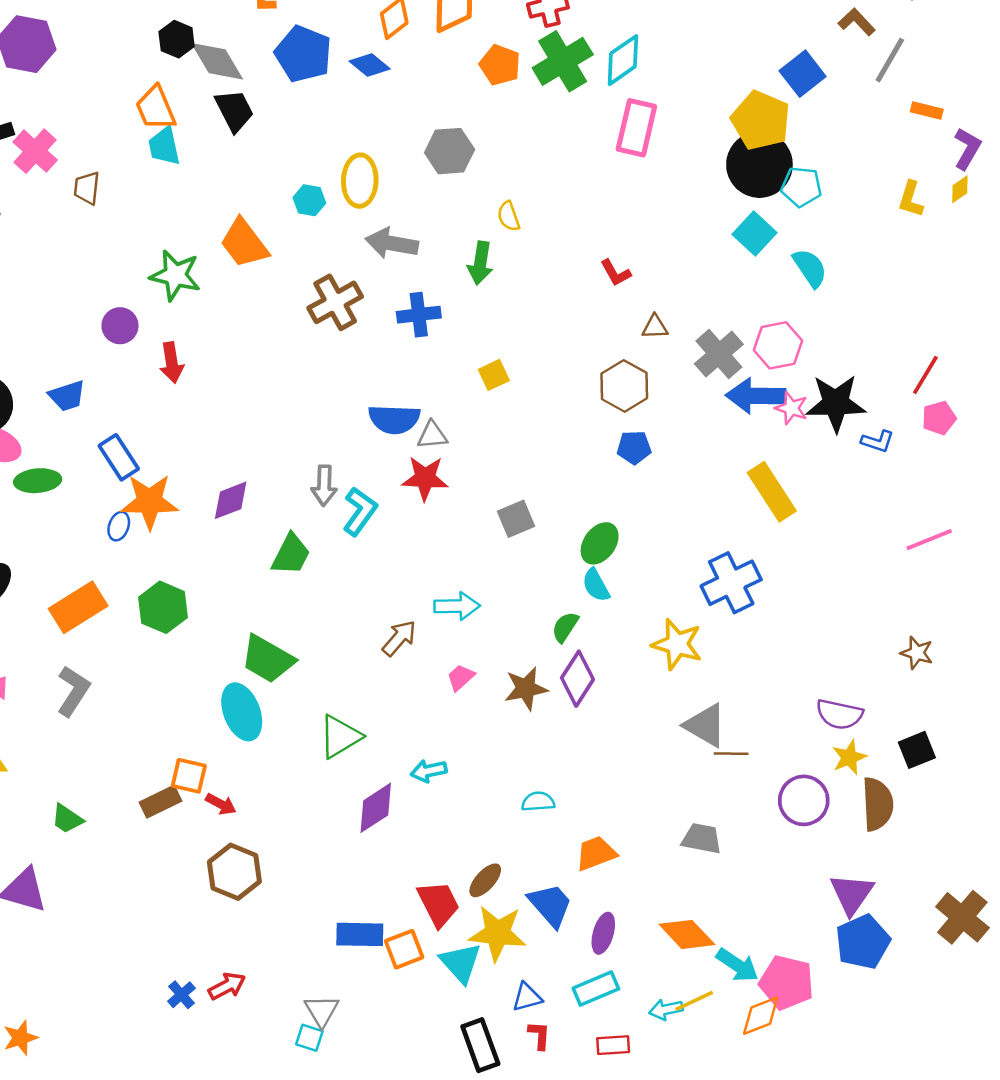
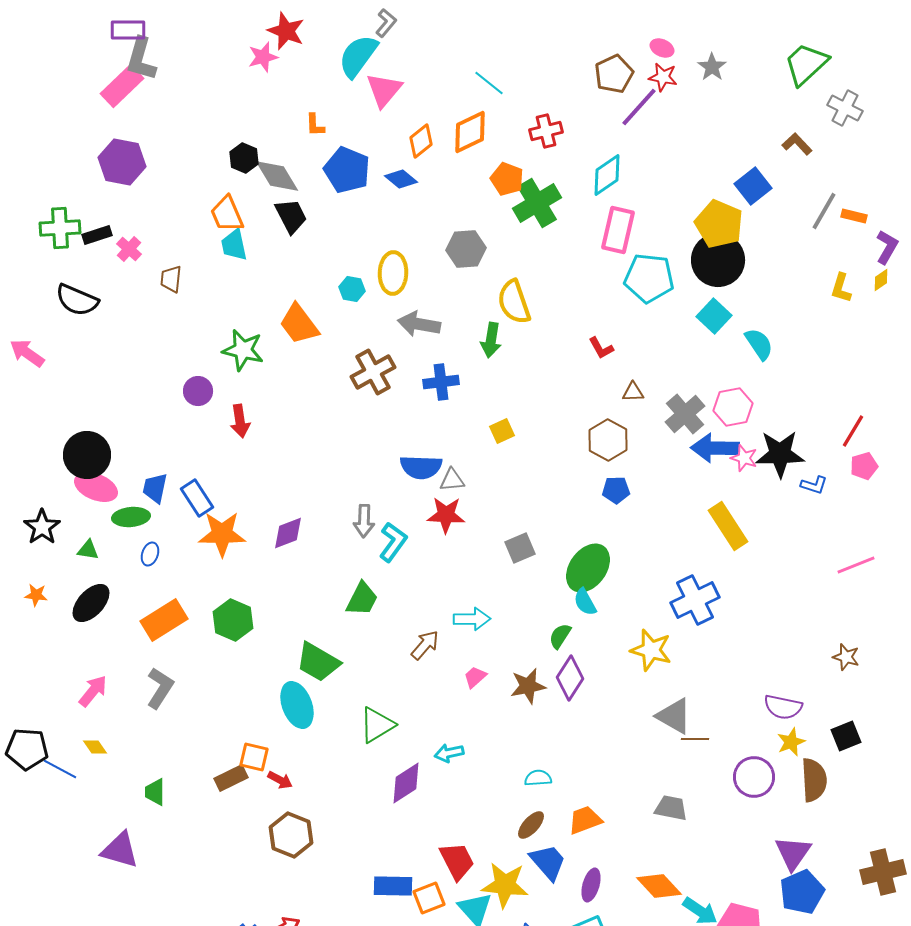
gray line: (890, 60) -> (824, 211), moved
green cross: (563, 61) -> (537, 203), moved
pink cross: (35, 151) -> (129, 249), size x0.7
cyan pentagon: (801, 187) -> (649, 278), moved, size x1.5
yellow semicircle: (509, 216) -> (514, 302), size x1.8
blue trapezoid: (67, 396) -> (155, 488), moved, turned 120
blue ellipse: (119, 526) -> (150, 554), moved
green ellipse: (600, 543) -> (588, 568), size x1.4
green trapezoid: (291, 554) -> (362, 599), moved
green trapezoid: (67, 819) -> (155, 792), turned 56
brown ellipse: (485, 880) -> (531, 825), moved
brown cross: (962, 917) -> (883, 872), turned 36

